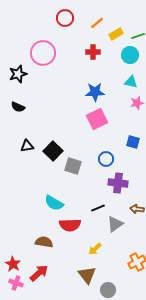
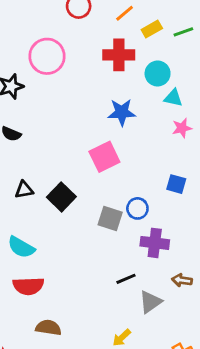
red cross: (93, 52) -> (119, 55), size x1.5
cyan circle: (130, 55) -> (158, 74), moved
pink square: (97, 119) -> (104, 157), moved
gray square: (73, 166) -> (110, 219), moved
cyan semicircle: (54, 203) -> (21, 247), moved
red semicircle: (70, 225) -> (28, 286), moved

